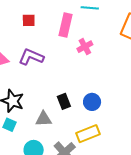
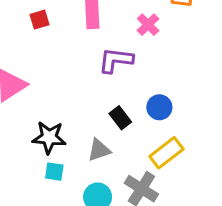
pink cross: (85, 47) -> (148, 25), moved
purple L-shape: (31, 57) -> (116, 60), moved

